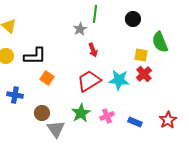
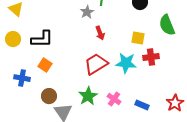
yellow square: (141, 55) -> (138, 38), moved
red cross: (144, 74) -> (151, 57), turned 35
orange square: (47, 78) -> (45, 65), moved
pink cross: (107, 116) -> (114, 99), turned -32

